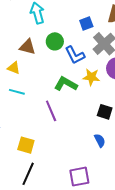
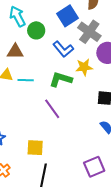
blue square: (86, 23) -> (68, 16), size x1.5
green circle: (55, 41) -> (36, 30), moved
cyan line: (17, 92) -> (26, 80), moved

